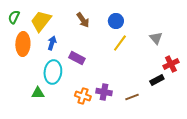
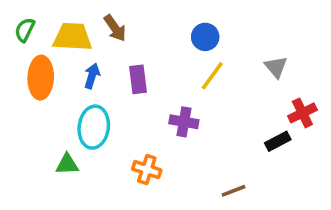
brown arrow: (83, 20) -> (115, 28), moved
yellow trapezoid: (41, 21) -> (73, 37), turned 55
purple rectangle: (77, 58) -> (138, 79), moved, turned 56
purple cross: (104, 92) -> (184, 122), moved
brown line: (132, 97) -> (233, 191), moved

